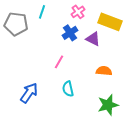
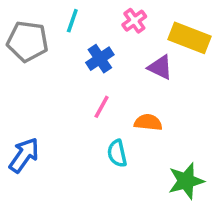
blue cross: (70, 33) -> (100, 59), moved
orange semicircle: (104, 71) -> (148, 122), moved
blue arrow: (29, 93) -> (24, 155), moved

